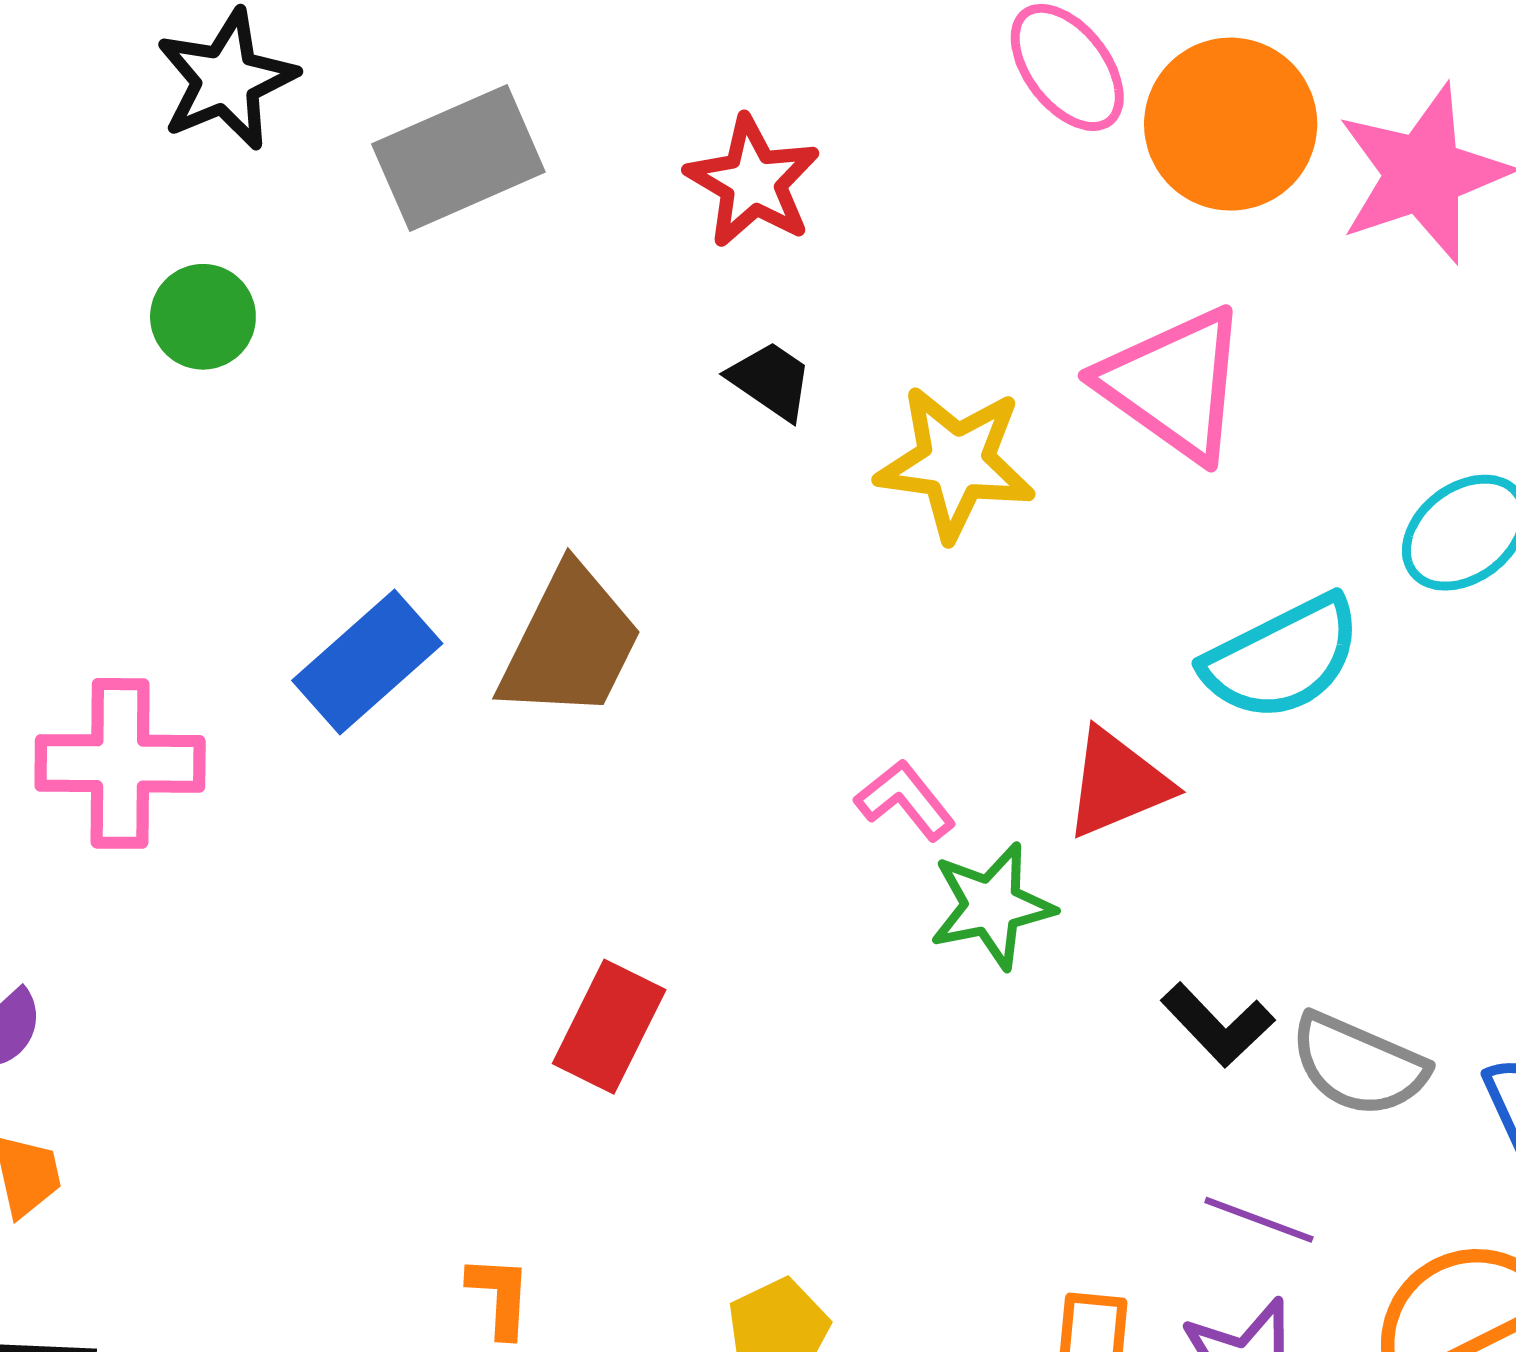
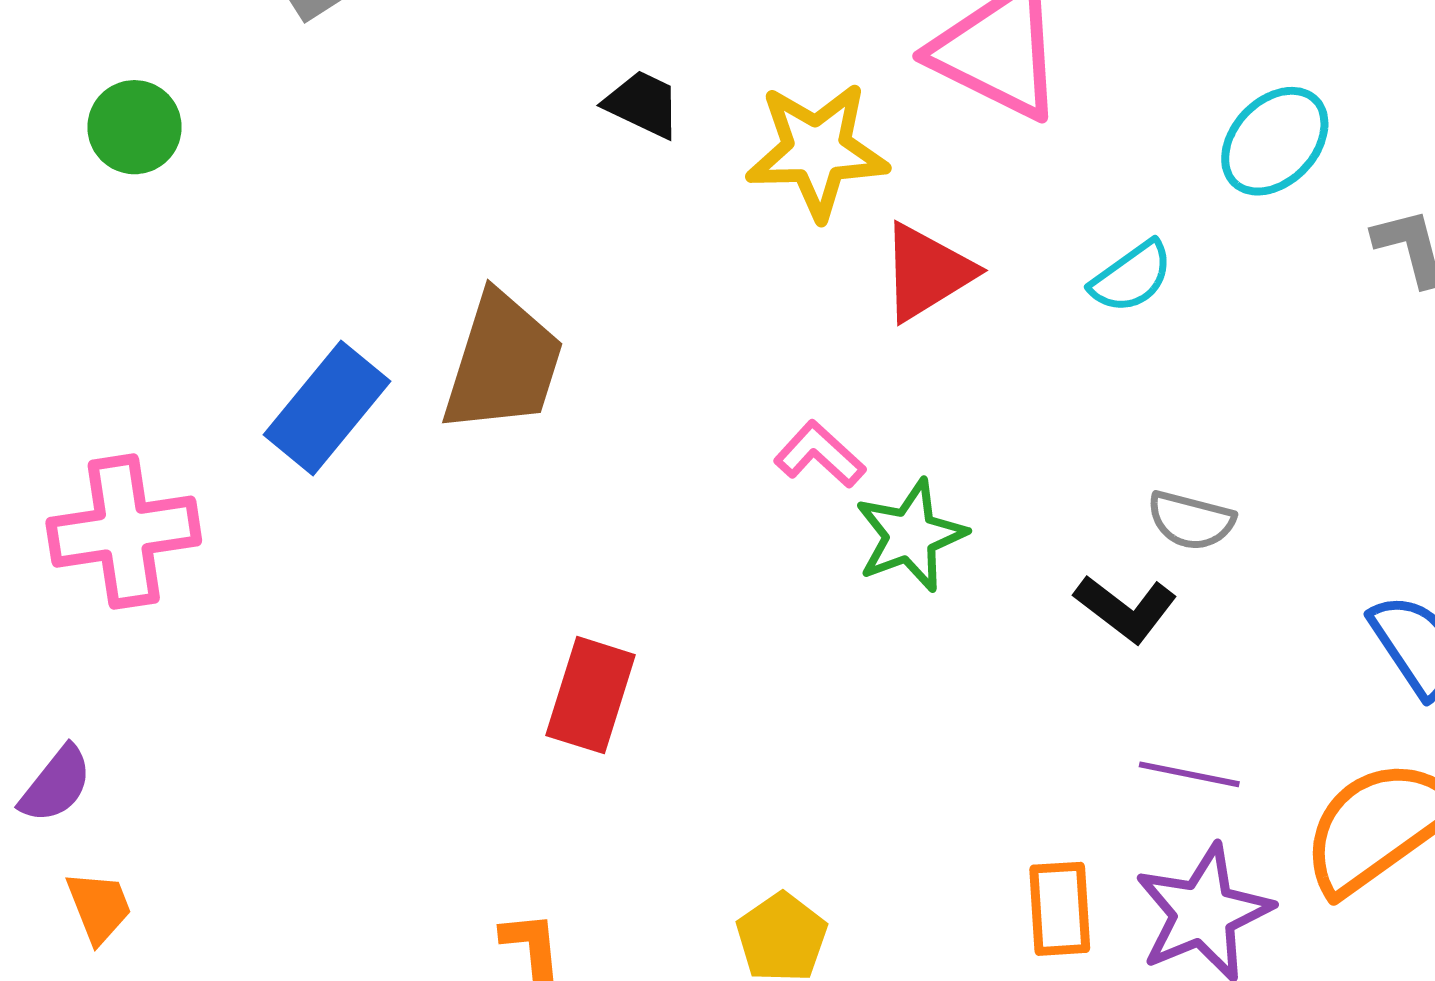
cyan semicircle: (1282, 658) -> (1131, 277), size x0.6
red triangle: (1117, 783) -> (927, 272), moved
gray semicircle: (1358, 1065) -> (1191, 520), moved, size x0.7

